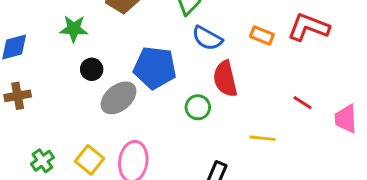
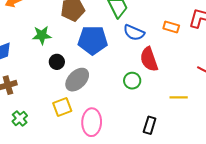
blue pentagon: (155, 68) -> (93, 40), moved
yellow square: (90, 160) -> (62, 107), moved, turned 36
green cross: (42, 161) -> (20, 119), moved

